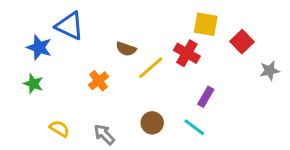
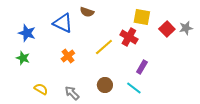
blue triangle: (70, 26) -> (63, 23), moved
brown semicircle: (126, 49) -> (87, 12), moved
gray star: (270, 71) -> (186, 28), moved

